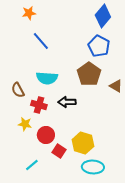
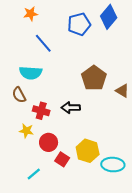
blue pentagon: (99, 46) -> (79, 24), moved, turned 30
cyan semicircle: (47, 78) -> (31, 73), moved
cyan ellipse: (93, 167) -> (113, 165), moved

